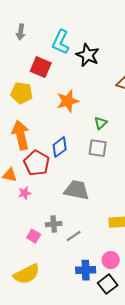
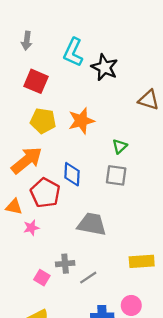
red square: (41, 67) -> (36, 81), moved
yellow pentagon: (22, 93) -> (43, 121), moved
orange arrow: (21, 135) -> (27, 160), turned 64
blue diamond: (60, 147) -> (72, 174), turned -50

